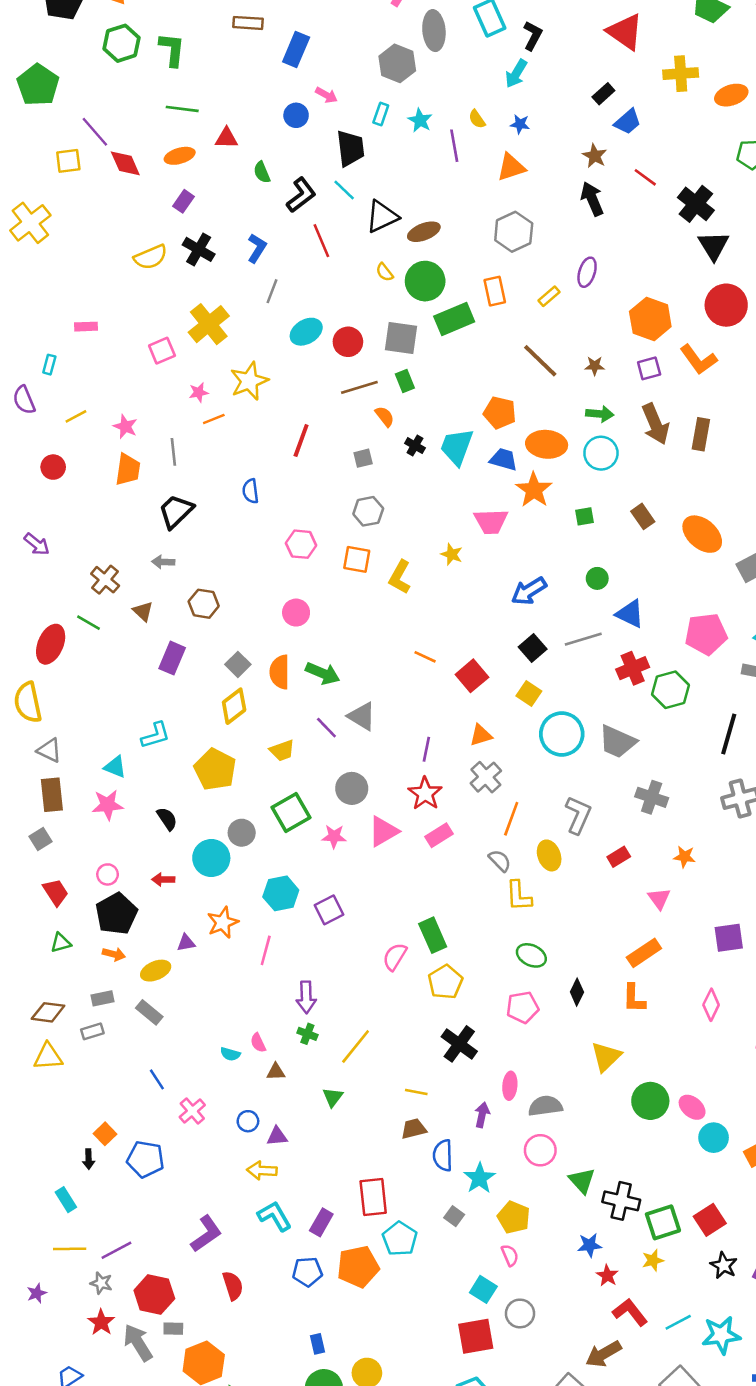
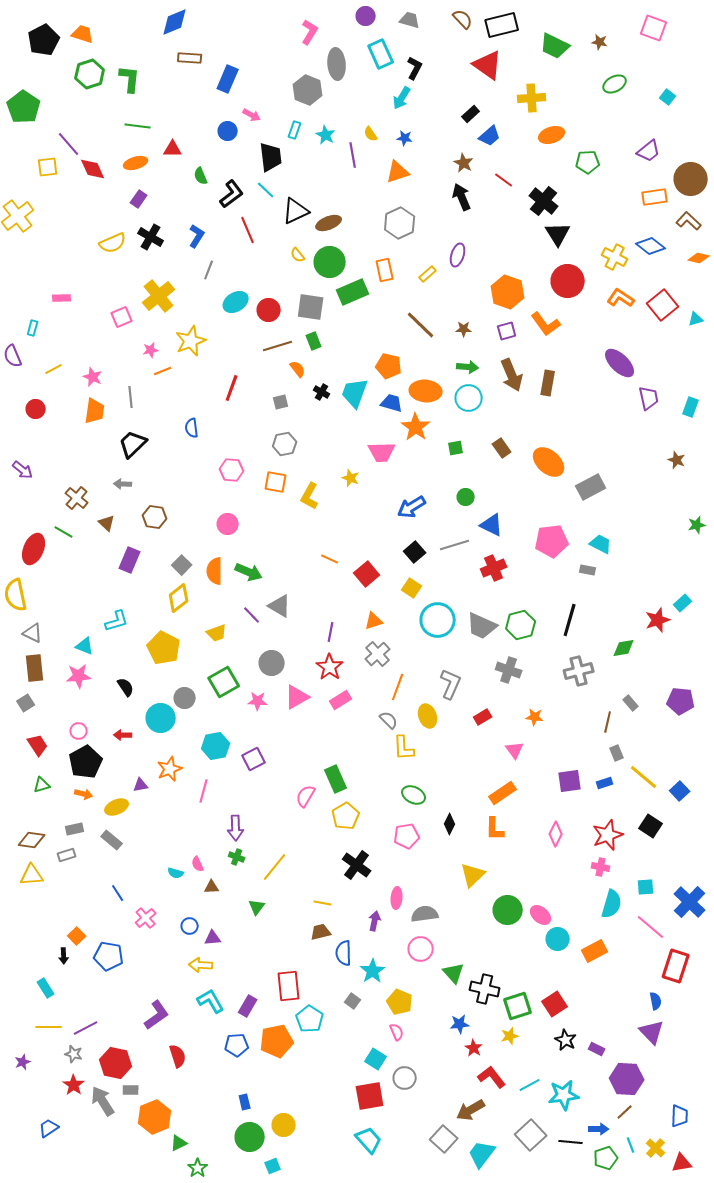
orange ellipse: (731, 95) -> (552, 135), moved
green hexagon: (671, 690) -> (521, 625), moved

